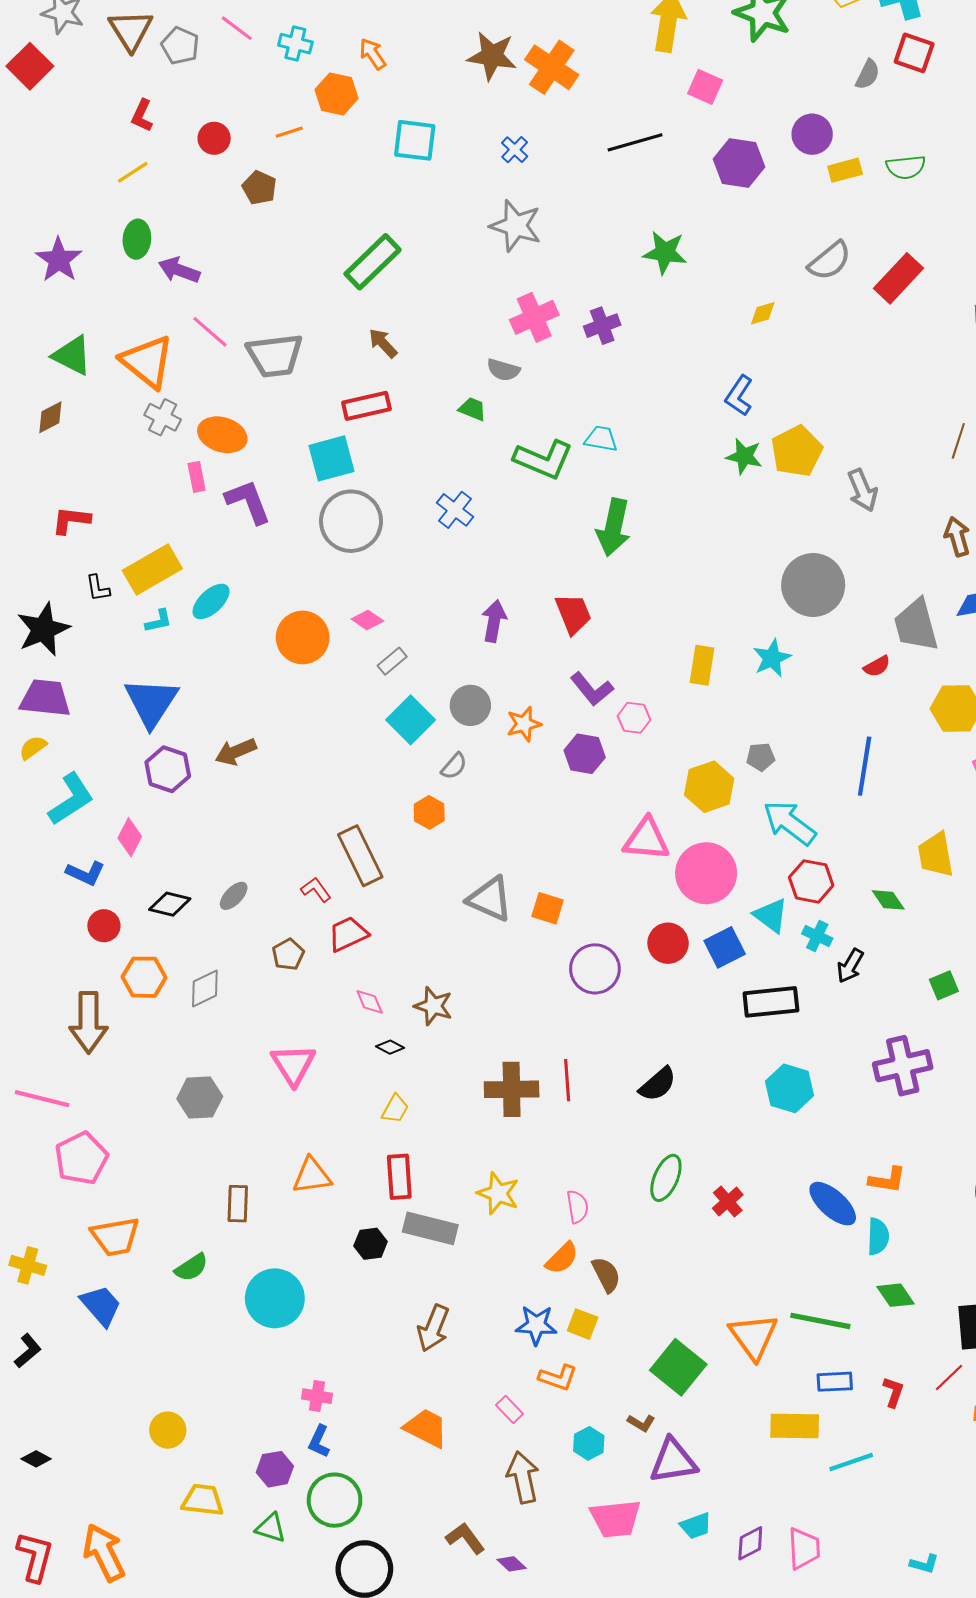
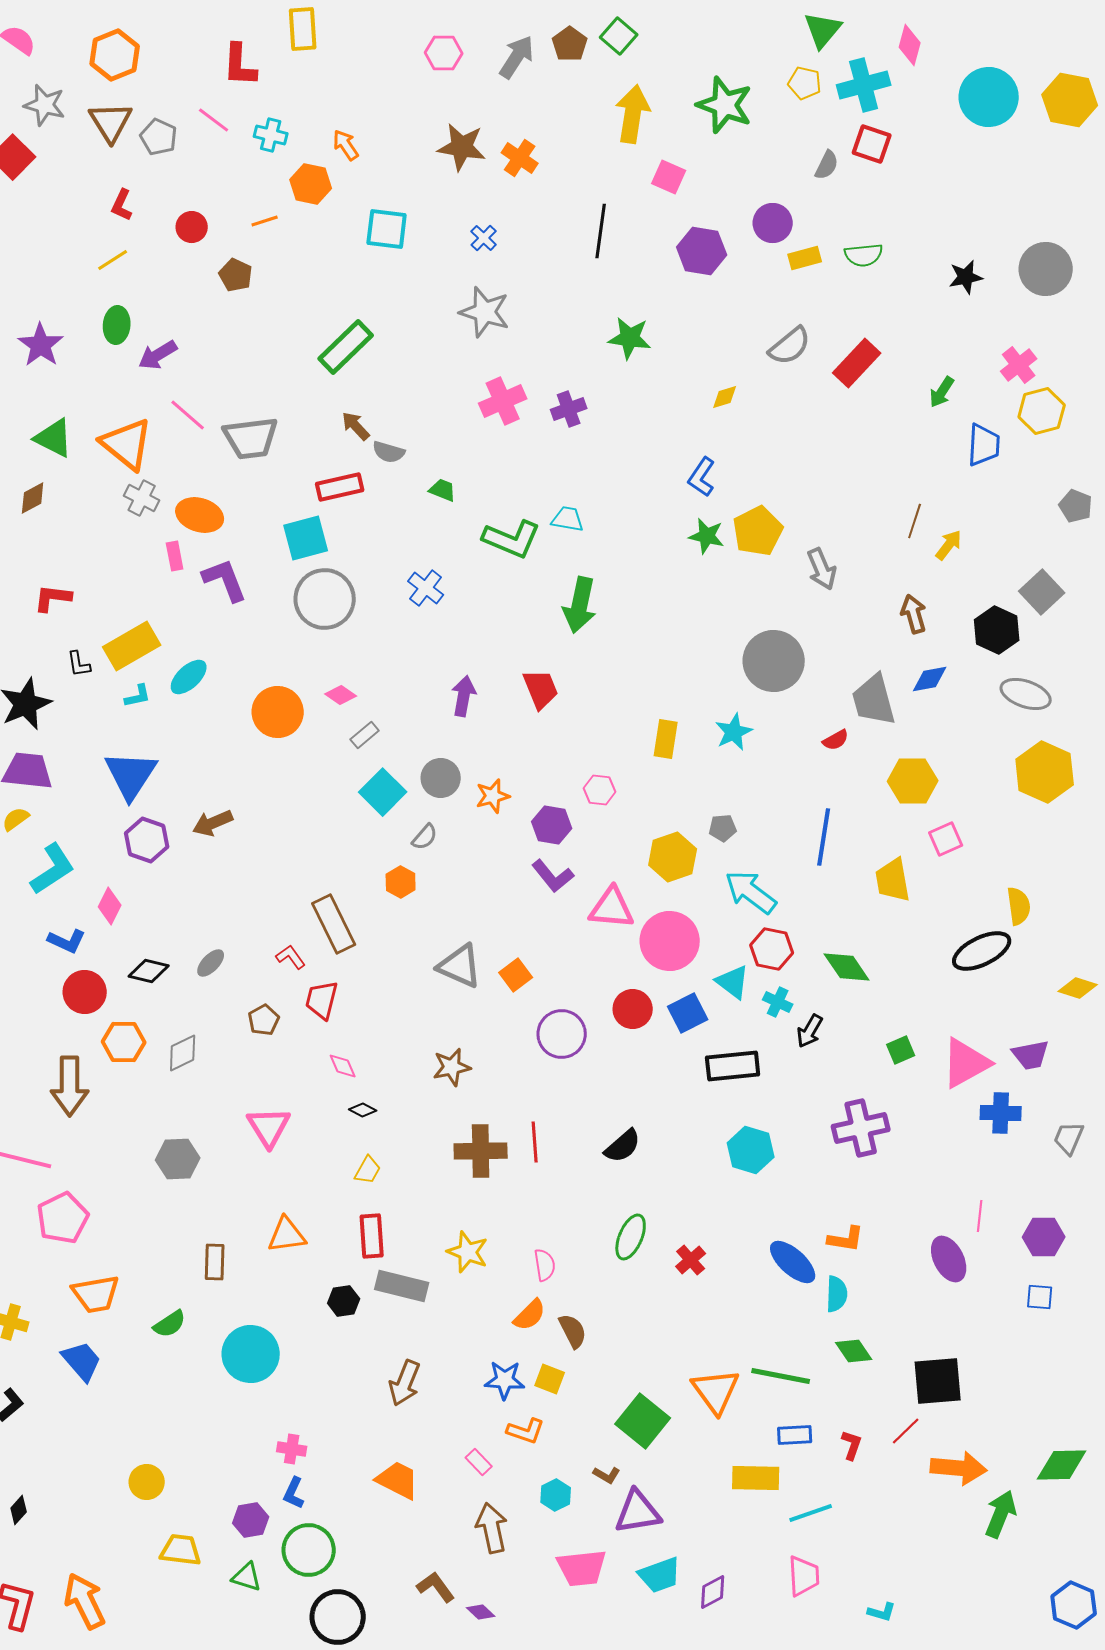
orange cross: (552, 67) -> (520, 158), size x0.7
black line: (635, 142) -> (601, 231), turned -66
purple arrow: (179, 270) -> (158, 355), turned -51
gray semicircle: (503, 370) -> (389, 452), moved
purple L-shape: (592, 689) -> (553, 876), moved
yellow trapezoid: (936, 855) -> (893, 880), moved
green diamond: (888, 900) -> (847, 967), size x1.4
orange square: (548, 908) -> (516, 975), turned 36
red circle: (104, 926) -> (85, 992), size x1.4
red trapezoid: (348, 934) -> (322, 1000), turned -51
brown star: (433, 1006) -> (452, 1067), moved, turned -30
black diamond: (36, 1459) -> (19, 1510), turned -76
cyan trapezoid: (696, 1526) -> (660, 1575), size x1.4
pink trapezoid: (804, 1548) -> (804, 1576), moved

